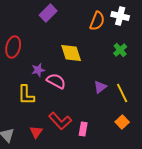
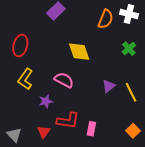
purple star: (38, 70) -> (46, 101), moved
yellow L-shape: (26, 95) -> (25, 79), moved, turned 35
red L-shape: (60, 121) -> (68, 121), turned -40
orange square: (122, 122) -> (133, 131), moved

